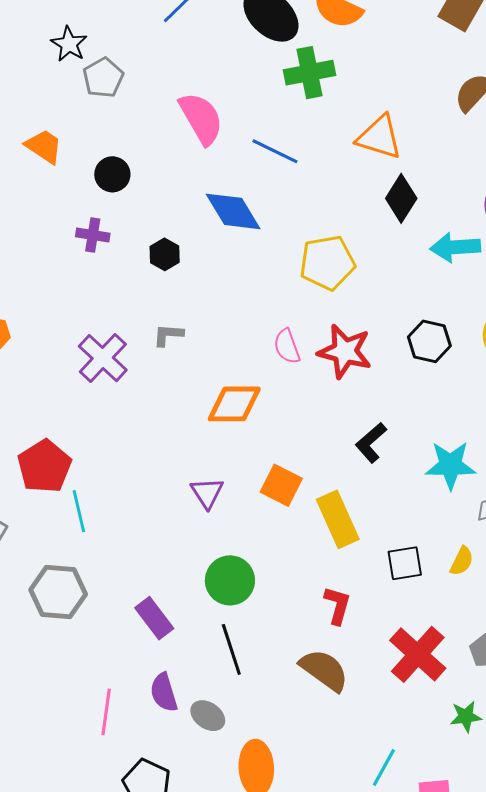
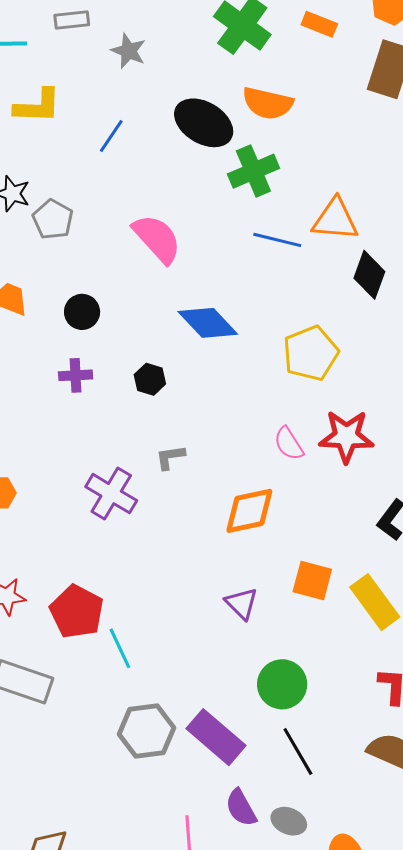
blue line: (275, 151) -> (277, 240), moved
gray hexagon: (58, 592) -> (147, 731), moved
purple rectangle: (154, 618) -> (216, 737), size x1.4

